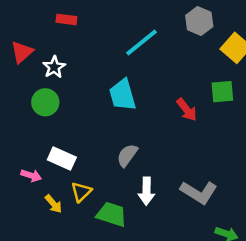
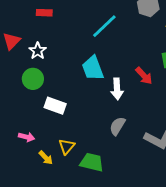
gray semicircle: (127, 155) -> (117, 126), moved
white rectangle: (62, 158) -> (55, 106), moved
white arrow: (146, 191) -> (117, 89), moved

